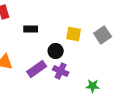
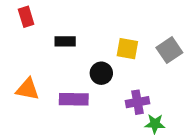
purple rectangle: (37, 69) -> (74, 99), turned 36
purple cross: (61, 71) -> (137, 102), moved, turned -35

